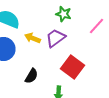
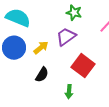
yellow arrow: (32, 38) -> (41, 48), moved, turned 119

